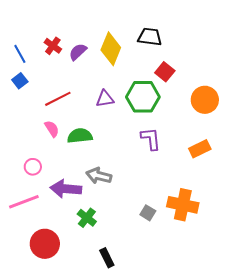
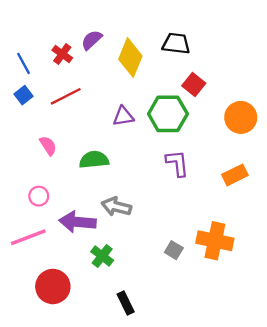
purple semicircle: (78, 52) -> (92, 40), moved
red line: (58, 99) -> (66, 96), moved
pink semicircle: (52, 129) -> (48, 146), moved

